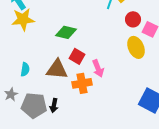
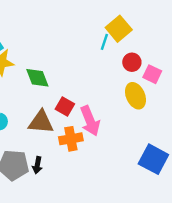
green diamond: (66, 32) -> (37, 78), moved, turned 55
pink arrow: (98, 68) -> (90, 121), size x1.4

